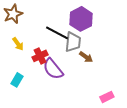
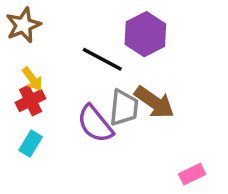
gray trapezoid: (73, 42) -> (124, 108), moved
red cross: (40, 56) -> (31, 101), moved
brown arrow: (86, 57) -> (154, 102), size x1.6

